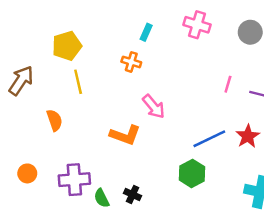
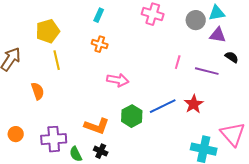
cyan rectangle: (146, 32) -> (99, 15), moved
pink arrow: (154, 107) -> (118, 80), turned -40
orange L-shape: (125, 135) -> (97, 126), moved
green hexagon: (192, 173) -> (132, 116), moved

